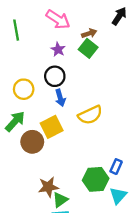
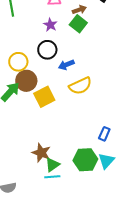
blue arrow: (60, 98) -> (66, 65), moved, turned 84
brown circle: (32, 142) -> (26, 81), moved
green hexagon: (96, 179) -> (85, 160), moved
brown star: (48, 187) -> (41, 153), turned 30

